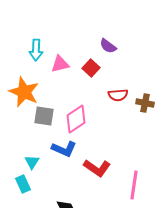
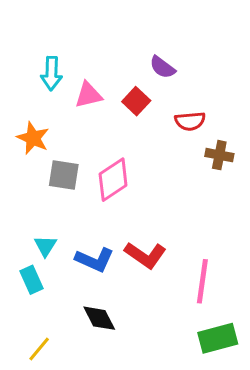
orange star: (24, 92) -> (33, 138), size x0.7
red semicircle: (118, 95) -> (190, 121), moved
blue L-shape: (64, 149) -> (95, 260), moved

